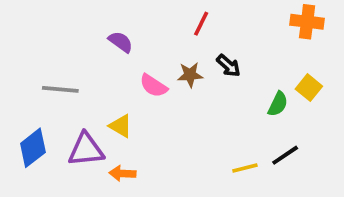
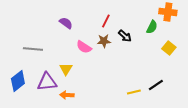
red line: (201, 24) -> (106, 21), moved
green semicircle: (278, 104) -> (152, 27), moved
yellow triangle: (121, 126) -> (66, 69), turned 32

